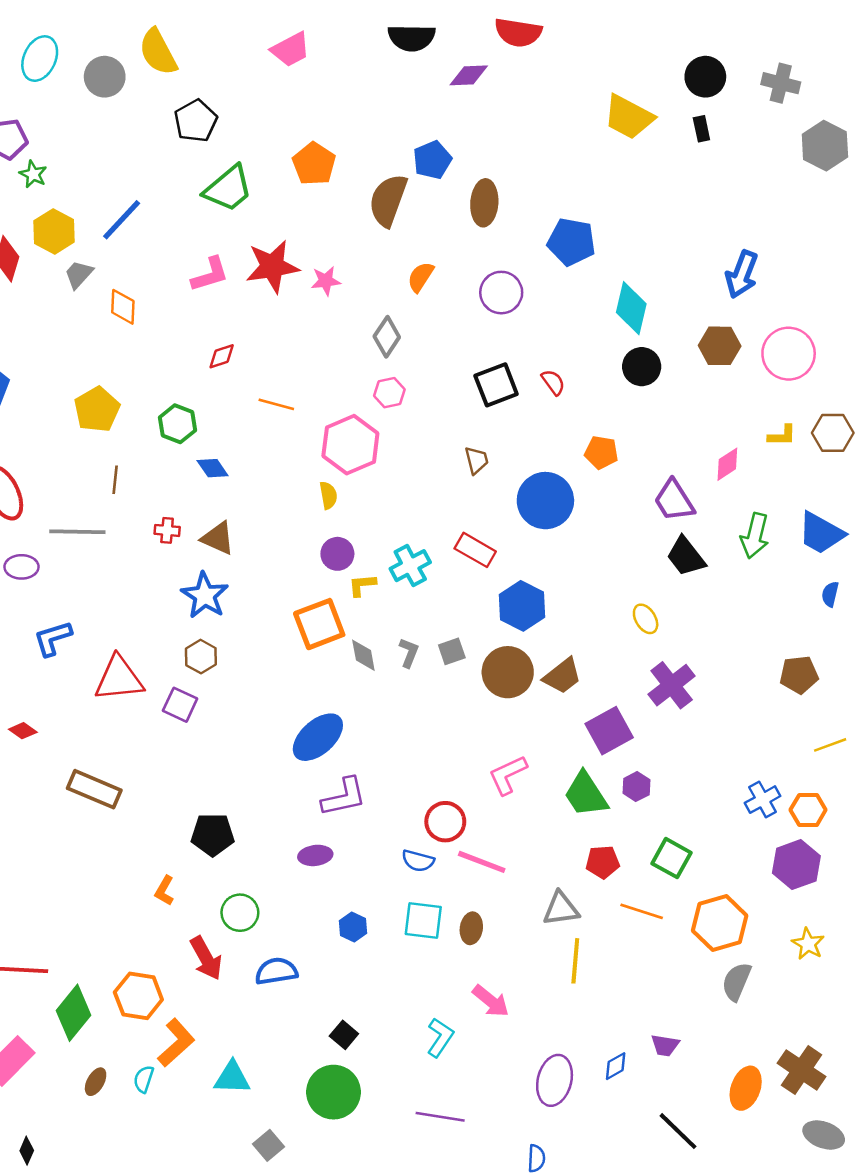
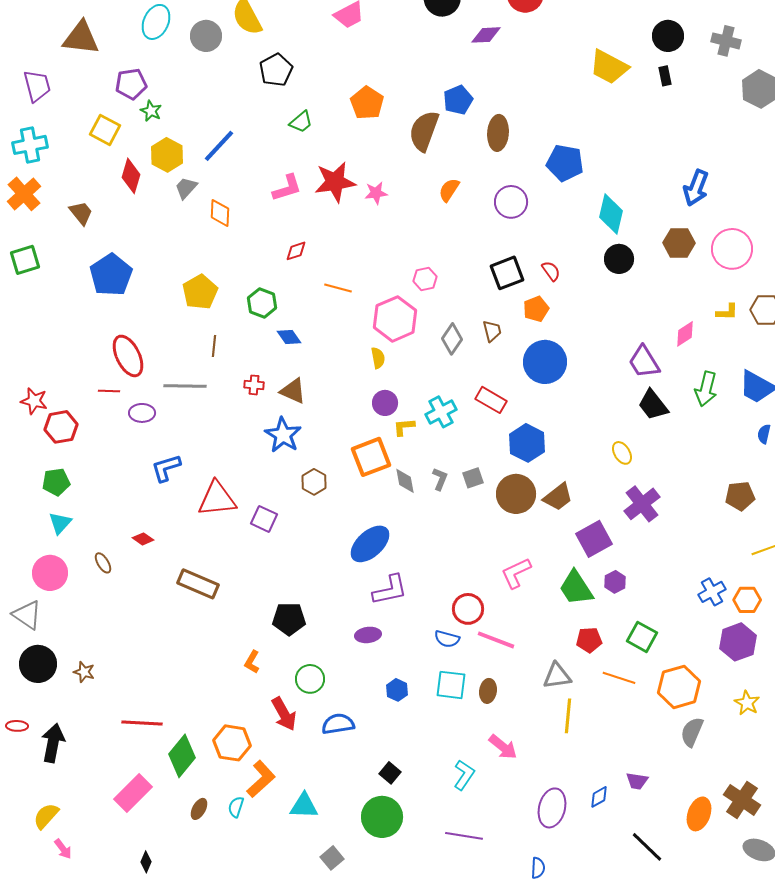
green trapezoid: (228, 189) -> (301, 122), size x0.6
gray diamond: (387, 337) -> (452, 339), moved
orange pentagon: (601, 452) -> (536, 309), moved, turned -30
brown hexagon: (201, 657) -> (314, 482), moved

